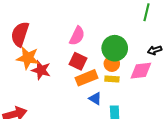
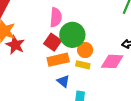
pink semicircle: (77, 36) -> (56, 17), turned -30
green circle: (115, 48) -> (72, 35), moved

